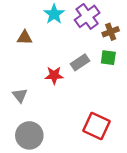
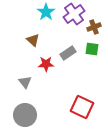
brown triangle: (25, 38) -> (33, 40), moved, turned 40
gray triangle: (20, 95) -> (25, 82), moved

